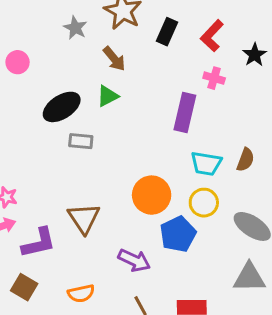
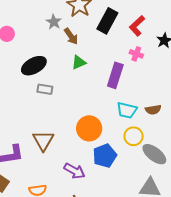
gray star: (75, 28) -> (54, 22), moved
black rectangle: (167, 32) -> (107, 21), size x1.4
green triangle: (108, 96) -> (79, 62), moved
brown semicircle: (246, 160) -> (153, 110), turned 56
yellow circle: (204, 203) -> (134, 136), moved

